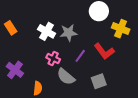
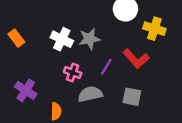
gray semicircle: (66, 77) -> (90, 94), turned 132
gray square: (99, 81) -> (132, 97), turned 35

